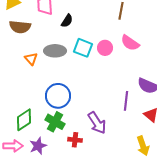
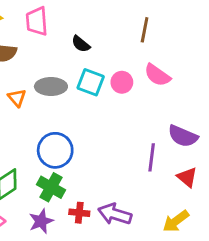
black semicircle: (67, 21) -> (81, 44), moved, turned 96
purple arrow: (97, 123) -> (115, 214), moved, turned 140
purple star: (38, 146) -> (41, 221), moved
yellow arrow: (143, 146) -> (176, 221), turned 72

